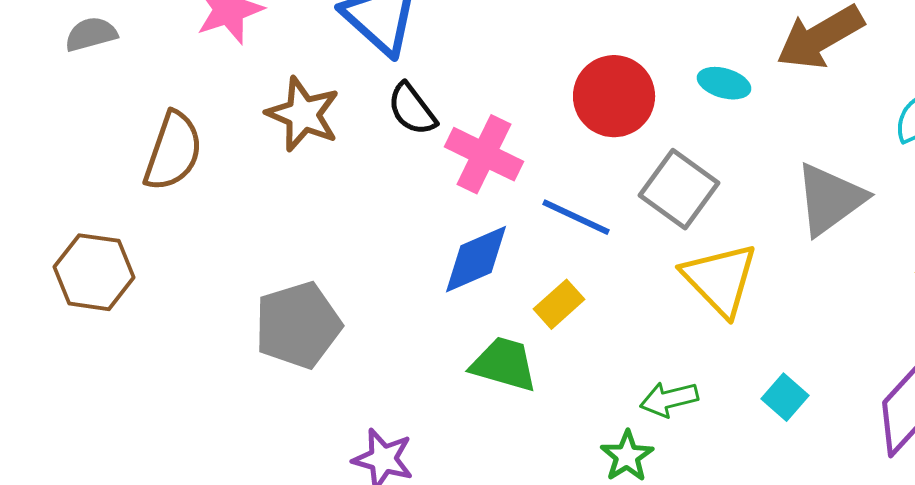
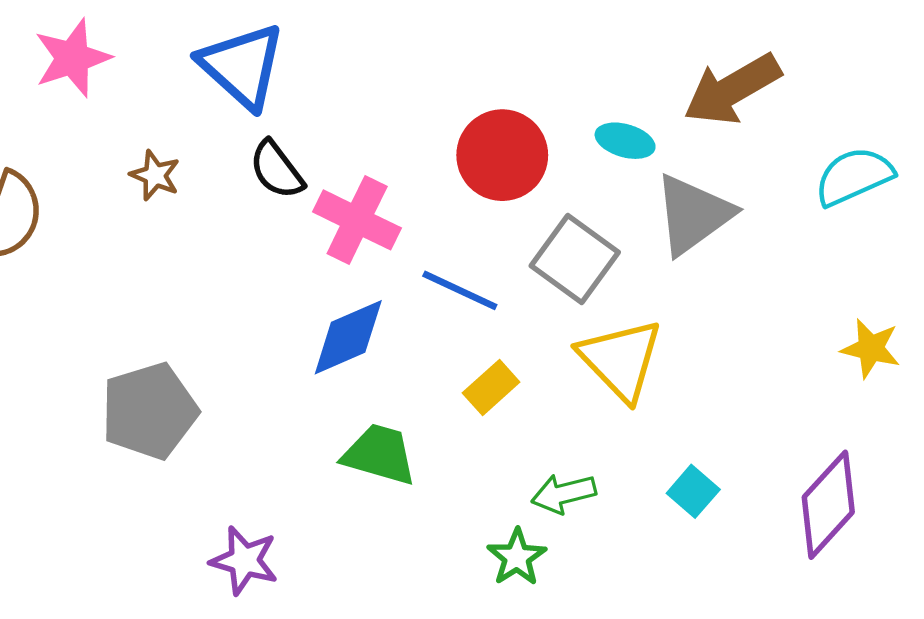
brown star: (303, 114) -> (155, 175), size x0.6
gray triangle: (830, 199) -> (693, 214), moved
yellow rectangle: (559, 304) -> (491, 387), moved

